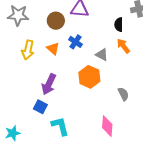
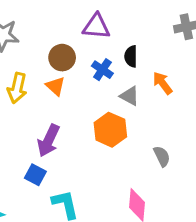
brown circle: (56, 21) -> (62, 58), moved
black semicircle: (119, 25) -> (131, 56), moved
blue cross: (76, 42) -> (102, 70), moved

